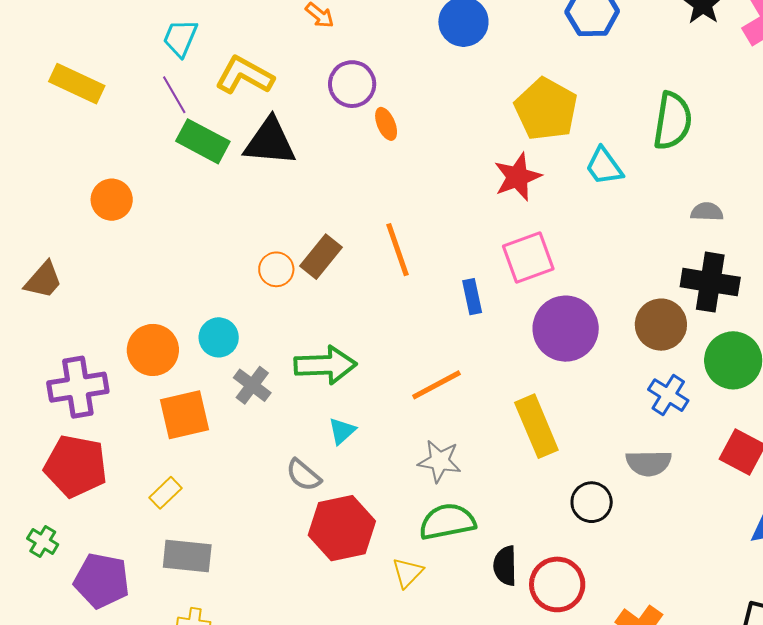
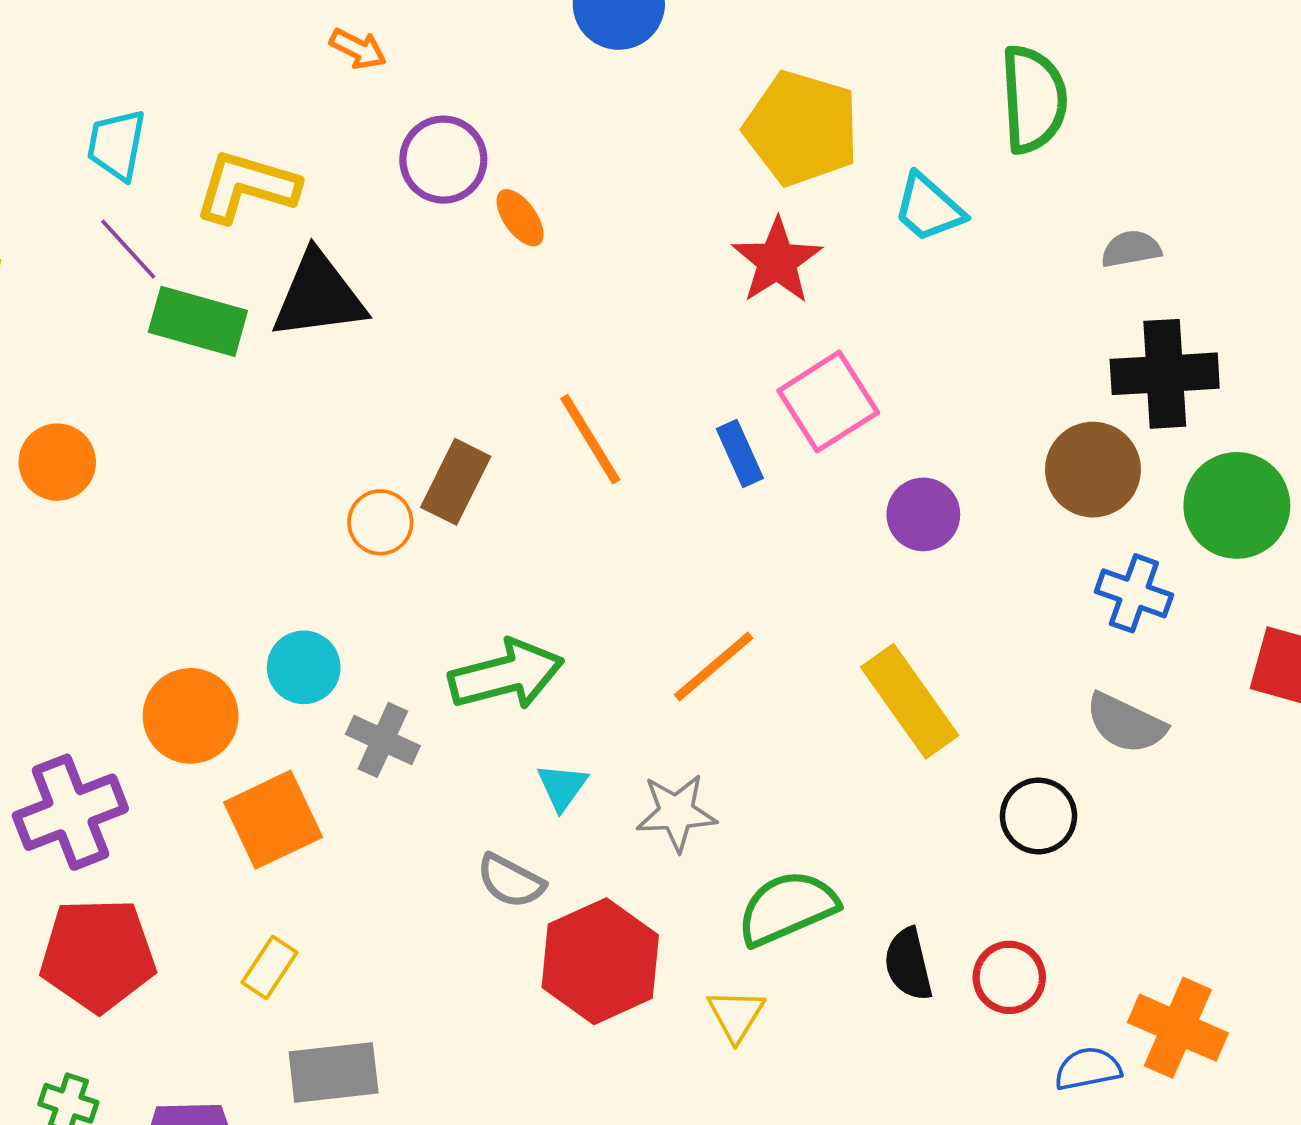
blue rectangle: (472, 297) -> (740, 453), moved
purple circle: (566, 329) -> (923, 514), size x0.6
gray star: (439, 461) -> (676, 813), moved
gray semicircle: (649, 463) -> (1126, 723), turned 39
red circle: (557, 584) -> (1009, 977), size x0.7

